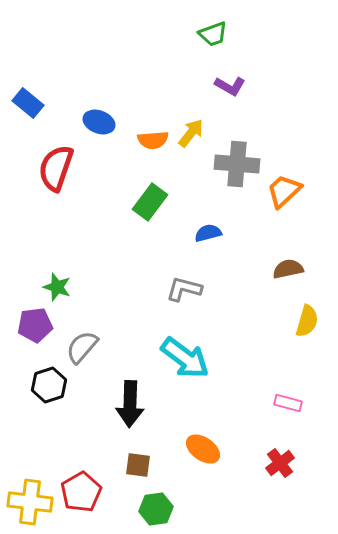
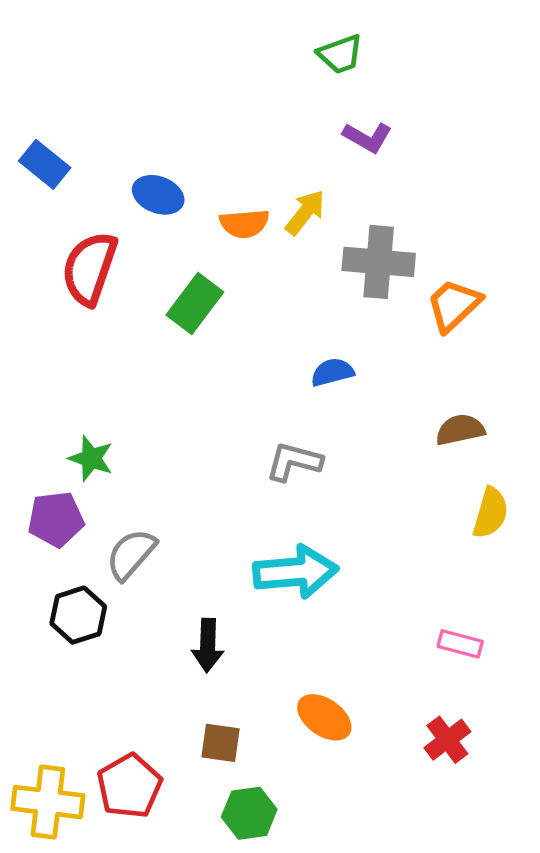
green rectangle: (150, 202) -> (195, 303), moved
cyan arrow: (185, 358) -> (296, 572), turned -42
black arrow: (130, 404) -> (208, 645), size x0.7

